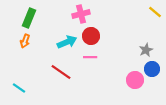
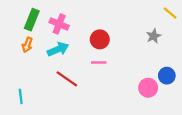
pink cross: (81, 14) -> (59, 24), moved, turned 36
cyan arrow: (67, 42) -> (58, 49), moved
gray star: (146, 50) -> (154, 36), moved
cyan line: (19, 88) -> (21, 96), turned 48

